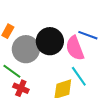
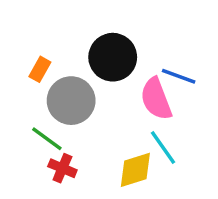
black circle: (50, 41) -> (113, 57), moved

